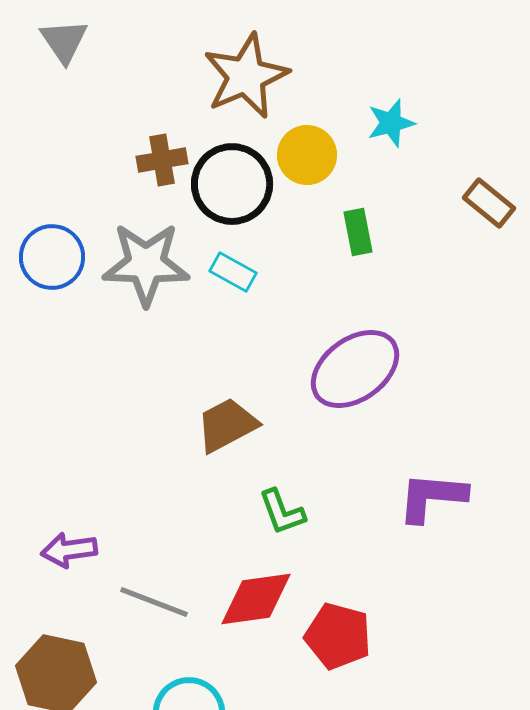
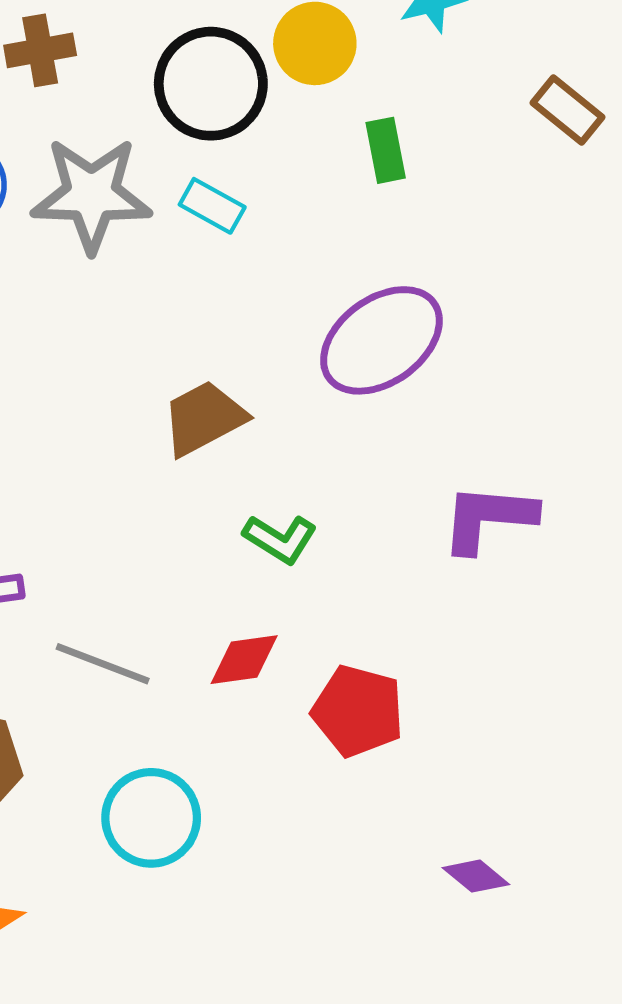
brown cross: (162, 160) -> (40, 50), moved
green L-shape: (282, 512) -> (280, 539), turned -38
red diamond: (256, 599) -> (244, 660), size x0.7

